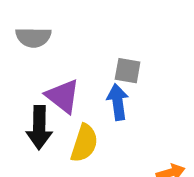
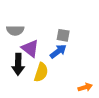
gray semicircle: (33, 37) -> (15, 30), moved
blue arrow: (118, 102) -> (58, 51), turned 60

